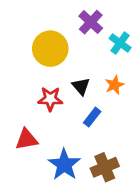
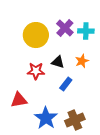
purple cross: (91, 22) -> (65, 28), moved
cyan cross: (120, 43) -> (86, 31), turned -35
black triangle: (81, 86) -> (58, 62), turned -32

